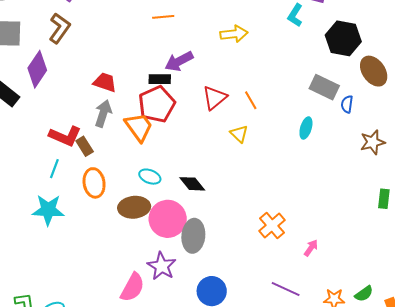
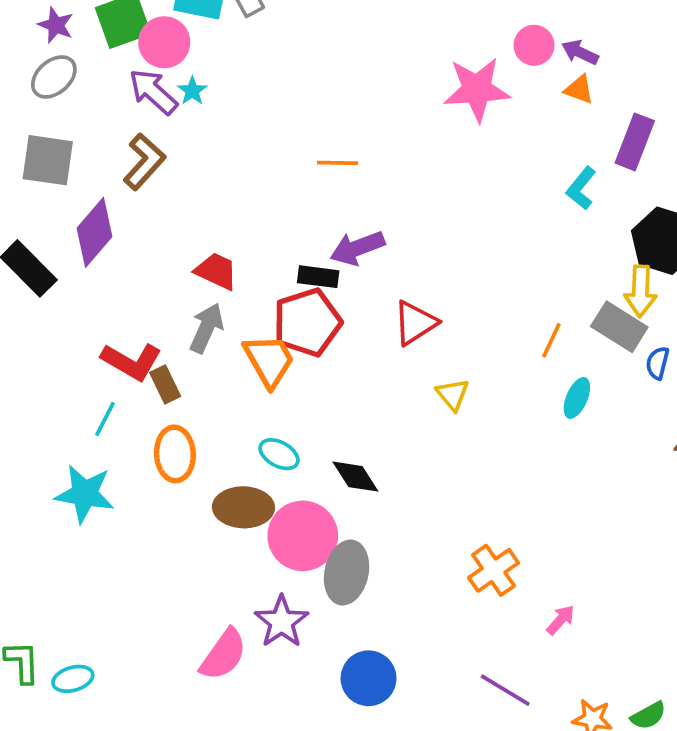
yellow arrow: (234, 34) -> (641, 291), moved, turned 92
orange line: (251, 100) -> (551, 340), moved, turned 48

